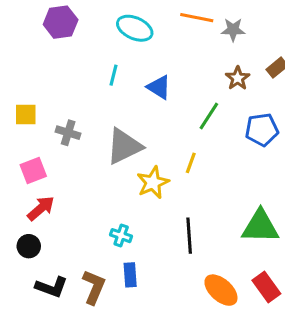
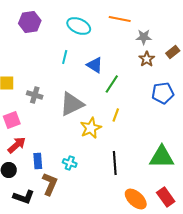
gray star: (233, 30) -> (144, 37), moved
green line: (209, 116) -> (112, 84), moved
blue rectangle: (130, 275) -> (38, 161), moved
brown L-shape: (94, 287) -> (50, 184), moved

